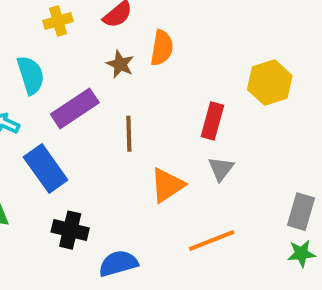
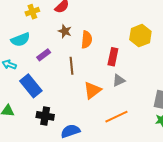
orange semicircle: (162, 48) -> (87, 40), moved
cyan semicircle: (31, 75) -> (20, 40), turned 90
purple rectangle: (75, 108) -> (44, 55), size x0.6
gray triangle: (221, 169) -> (119, 80), turned 32

